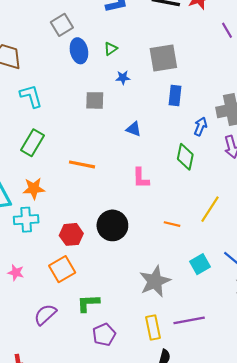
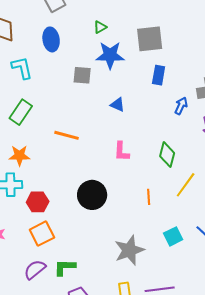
blue ellipse: (79, 51) -> (51, 39), moved
blue star: (123, 78) -> (110, 55), size x2.0
green diamond: (185, 157) -> (167, 155), moved
orange line: (172, 224) -> (149, 197), turned 70
red hexagon: (71, 234) -> (38, 202), moved
purple semicircle: (45, 315) -> (35, 270), moved

